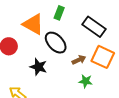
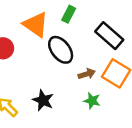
black star: (38, 67) -> (43, 100), moved

